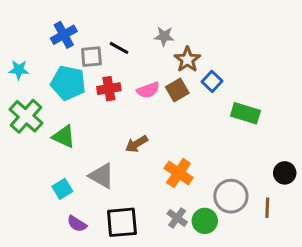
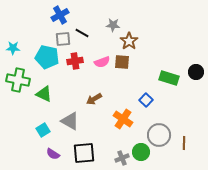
blue cross: (64, 35) -> (60, 15), moved
blue square: (212, 81) -> (146, 100), moved
brown square: (177, 90) -> (122, 62), turned 35
green cross: (26, 116) -> (18, 80), turned -30
black circle: (285, 173) -> (196, 72), moved
gray cross: (177, 218) -> (122, 158), moved, turned 32

